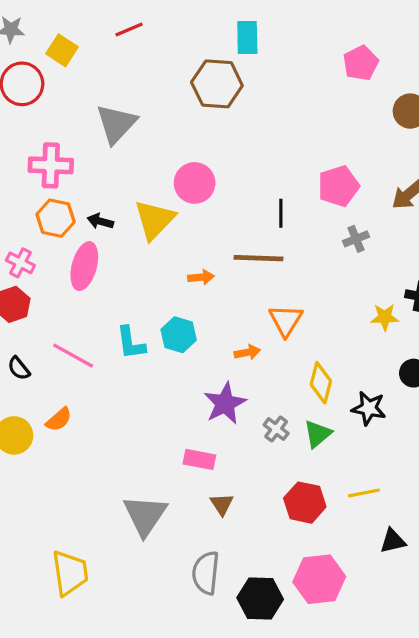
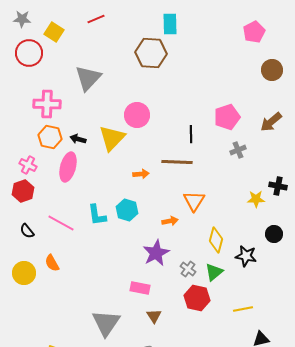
pink pentagon: (361, 63) -> (254, 32), moved
orange semicircle: (59, 419) -> (52, 263), turned 102
red hexagon: (305, 503) -> (197, 298), moved

